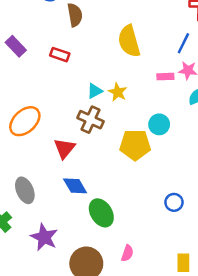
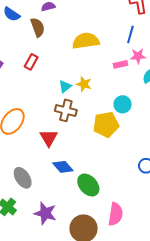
yellow semicircle: (129, 41) -> (86, 41), turned 108
red rectangle: (60, 55) -> (31, 62), turned -70
pink semicircle: (127, 253) -> (116, 214), size x1.6

